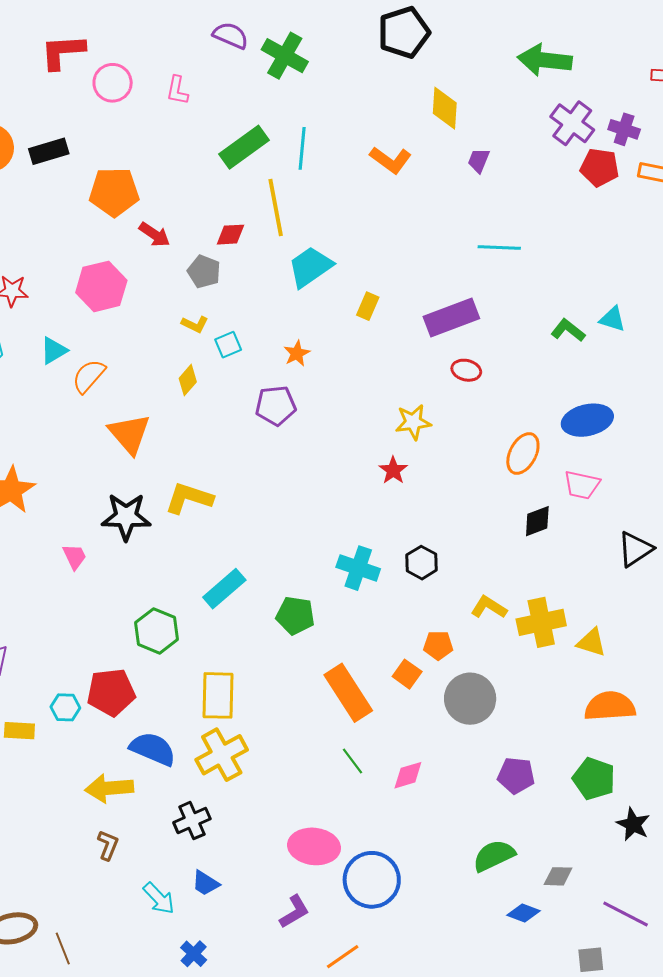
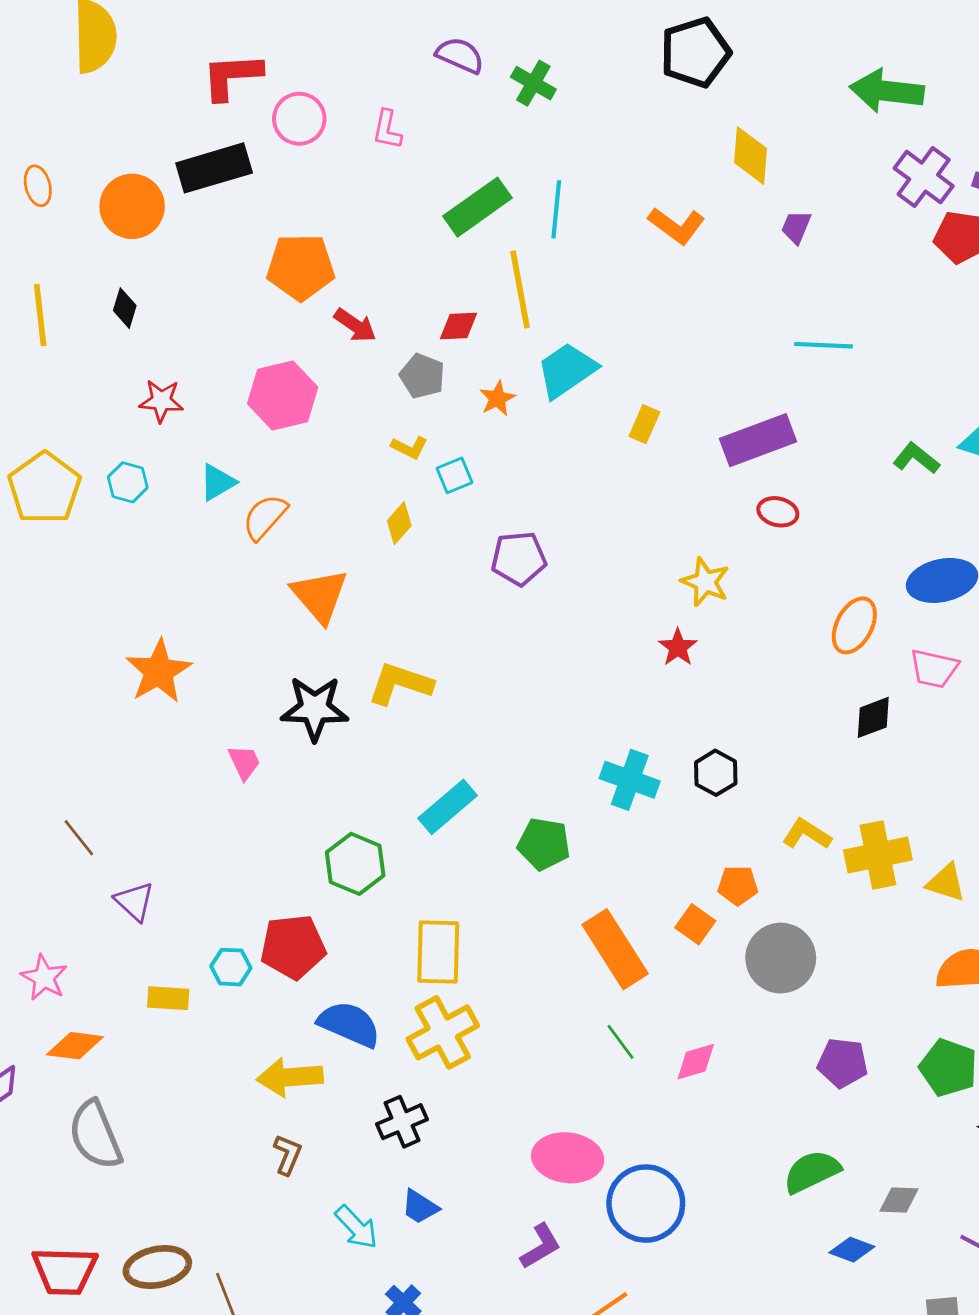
green cross: (285, 56) -> (533, 83), size x0.7
black rectangle: (49, 151) -> (214, 168), moved, size x1.4
orange star: (297, 353) -> (497, 398), moved
yellow star: (413, 422) -> (705, 582), turned 30

